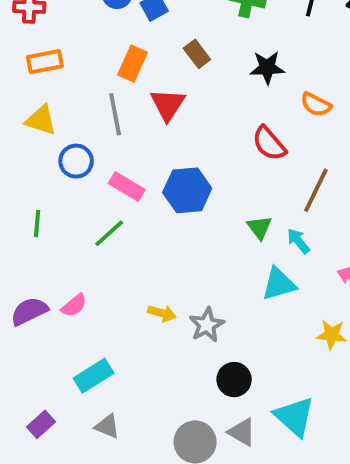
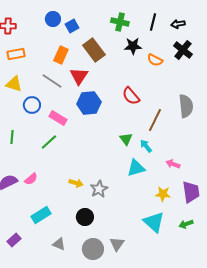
brown rectangle: (197, 54) -> (94, 50), size x1.6
black star: (267, 67) -> (133, 46), moved
orange semicircle: (316, 105) -> (155, 60), moved
gray line: (115, 114) -> (52, 81), turned -45
blue hexagon: (187, 190) -> (89, 103), moved
black circle: (234, 380) -> (85, 217), moved
cyan triangle: (294, 417) -> (154, 222), moved
gray triangle: (107, 426) -> (59, 244), moved
gray triangle: (242, 432) -> (117, 244), turned 35

